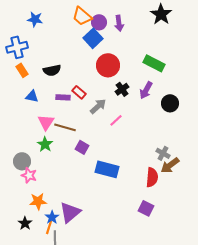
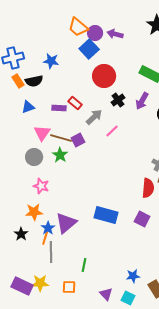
blue star: (35, 19) -> (51, 61), moved
purple arrow: (119, 23) -> (115, 34), turned 112
black semicircle: (52, 70) -> (34, 81), moved
blue triangle: (32, 96) -> (28, 107), turned -32
green star: (45, 144) -> (60, 155), moved
purple square: (82, 147) -> (78, 140), moved, turned 32
gray circle: (22, 161) -> (34, 157), moved
blue rectangle: (107, 169) -> (106, 215), moved
pink star: (29, 175) -> (41, 186), moved

